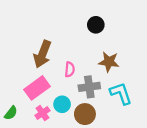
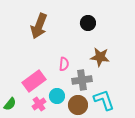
brown arrow: (42, 54) -> (39, 26), moved
cyan L-shape: (121, 93) -> (104, 100), moved

